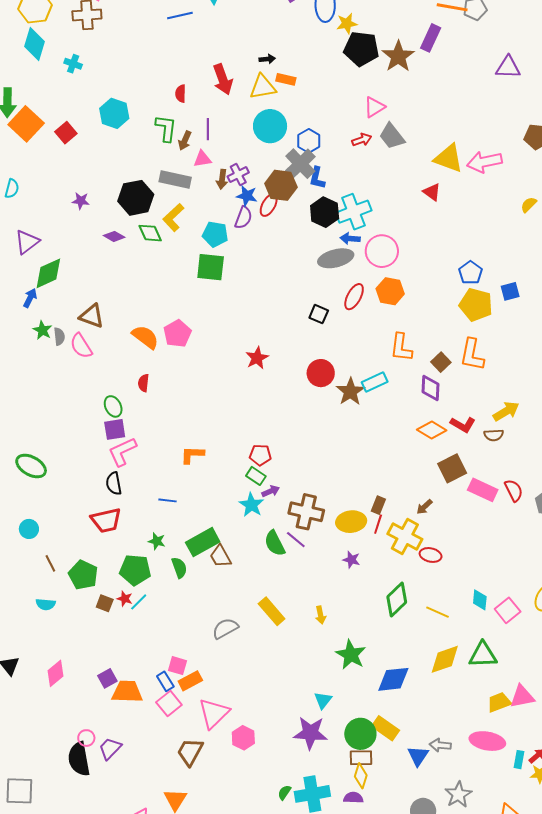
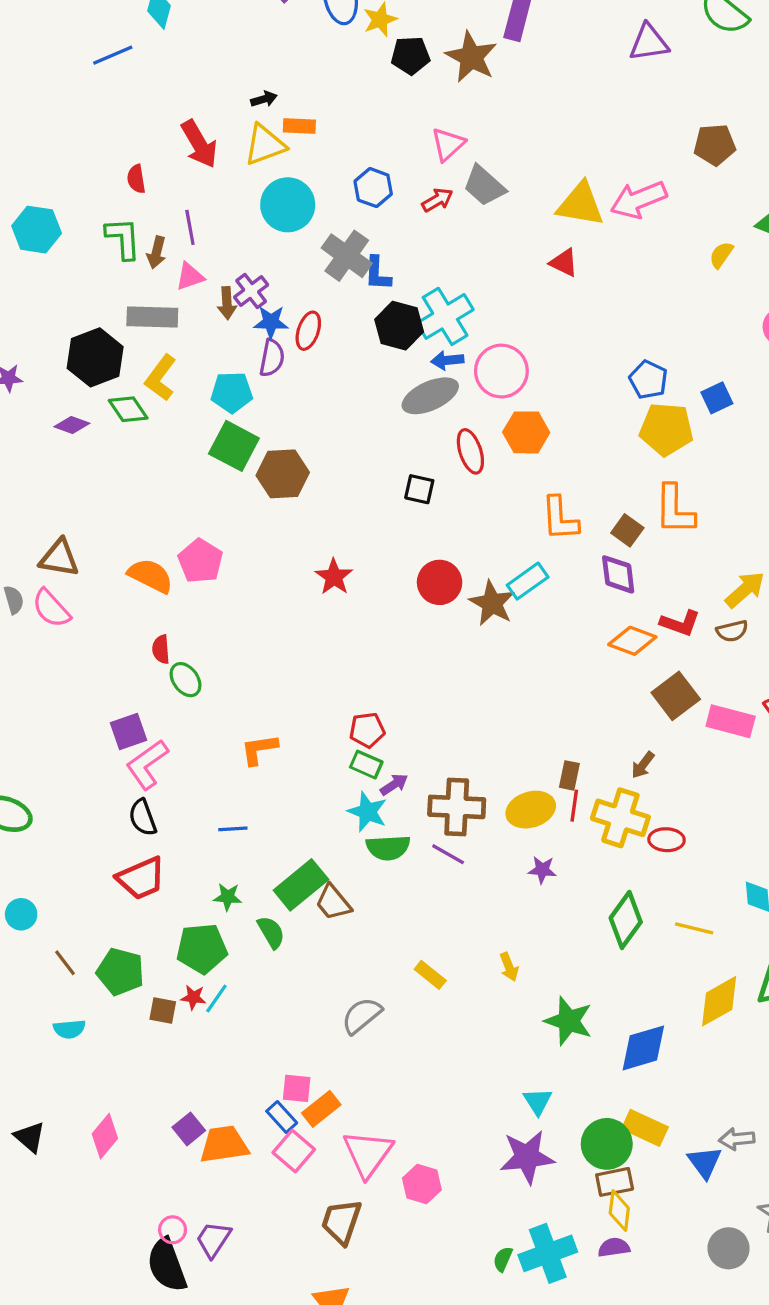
black pentagon: (361, 49) -> (410, 55), size x0.7
blue hexagon: (309, 141) -> (373, 188), moved
brown hexagon: (281, 185) -> (283, 474), moved
green square: (211, 267) -> (234, 446), turned 32
red ellipse: (354, 297) -> (470, 451), turned -36
green ellipse: (113, 406) -> (186, 680), moved
green semicircle: (275, 543) -> (388, 848), moved, turned -56
yellow rectangle: (272, 611) -> (430, 975), size x0.7

